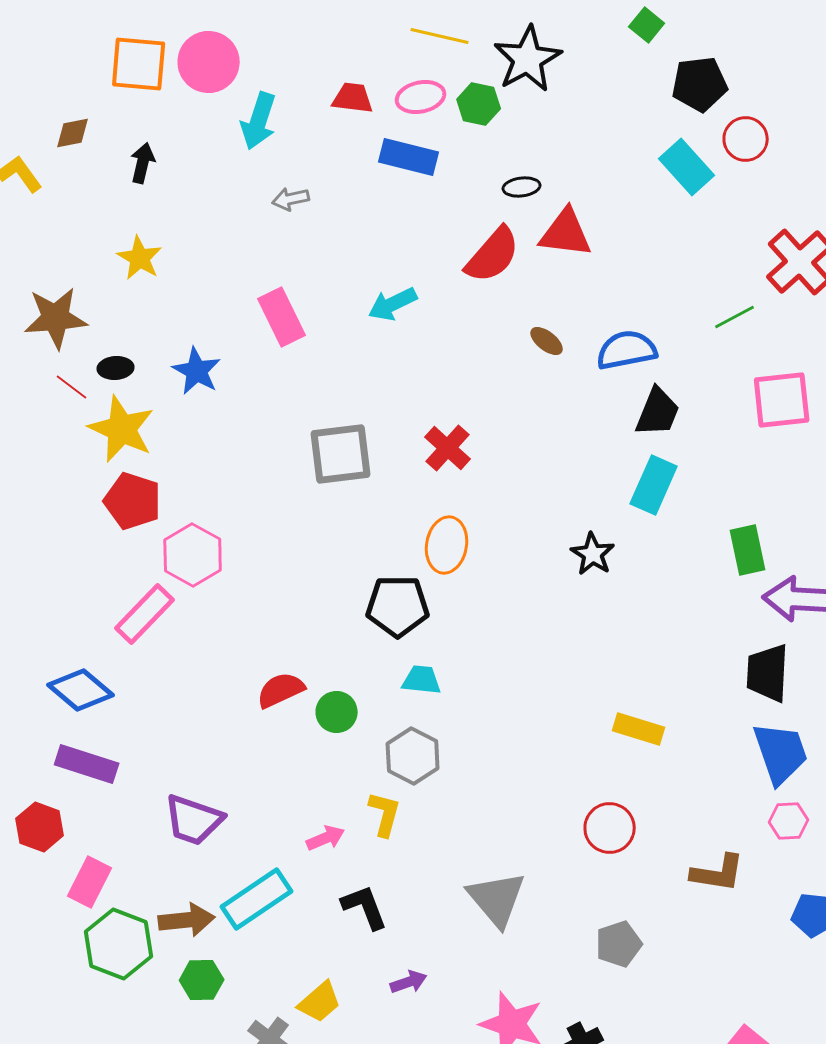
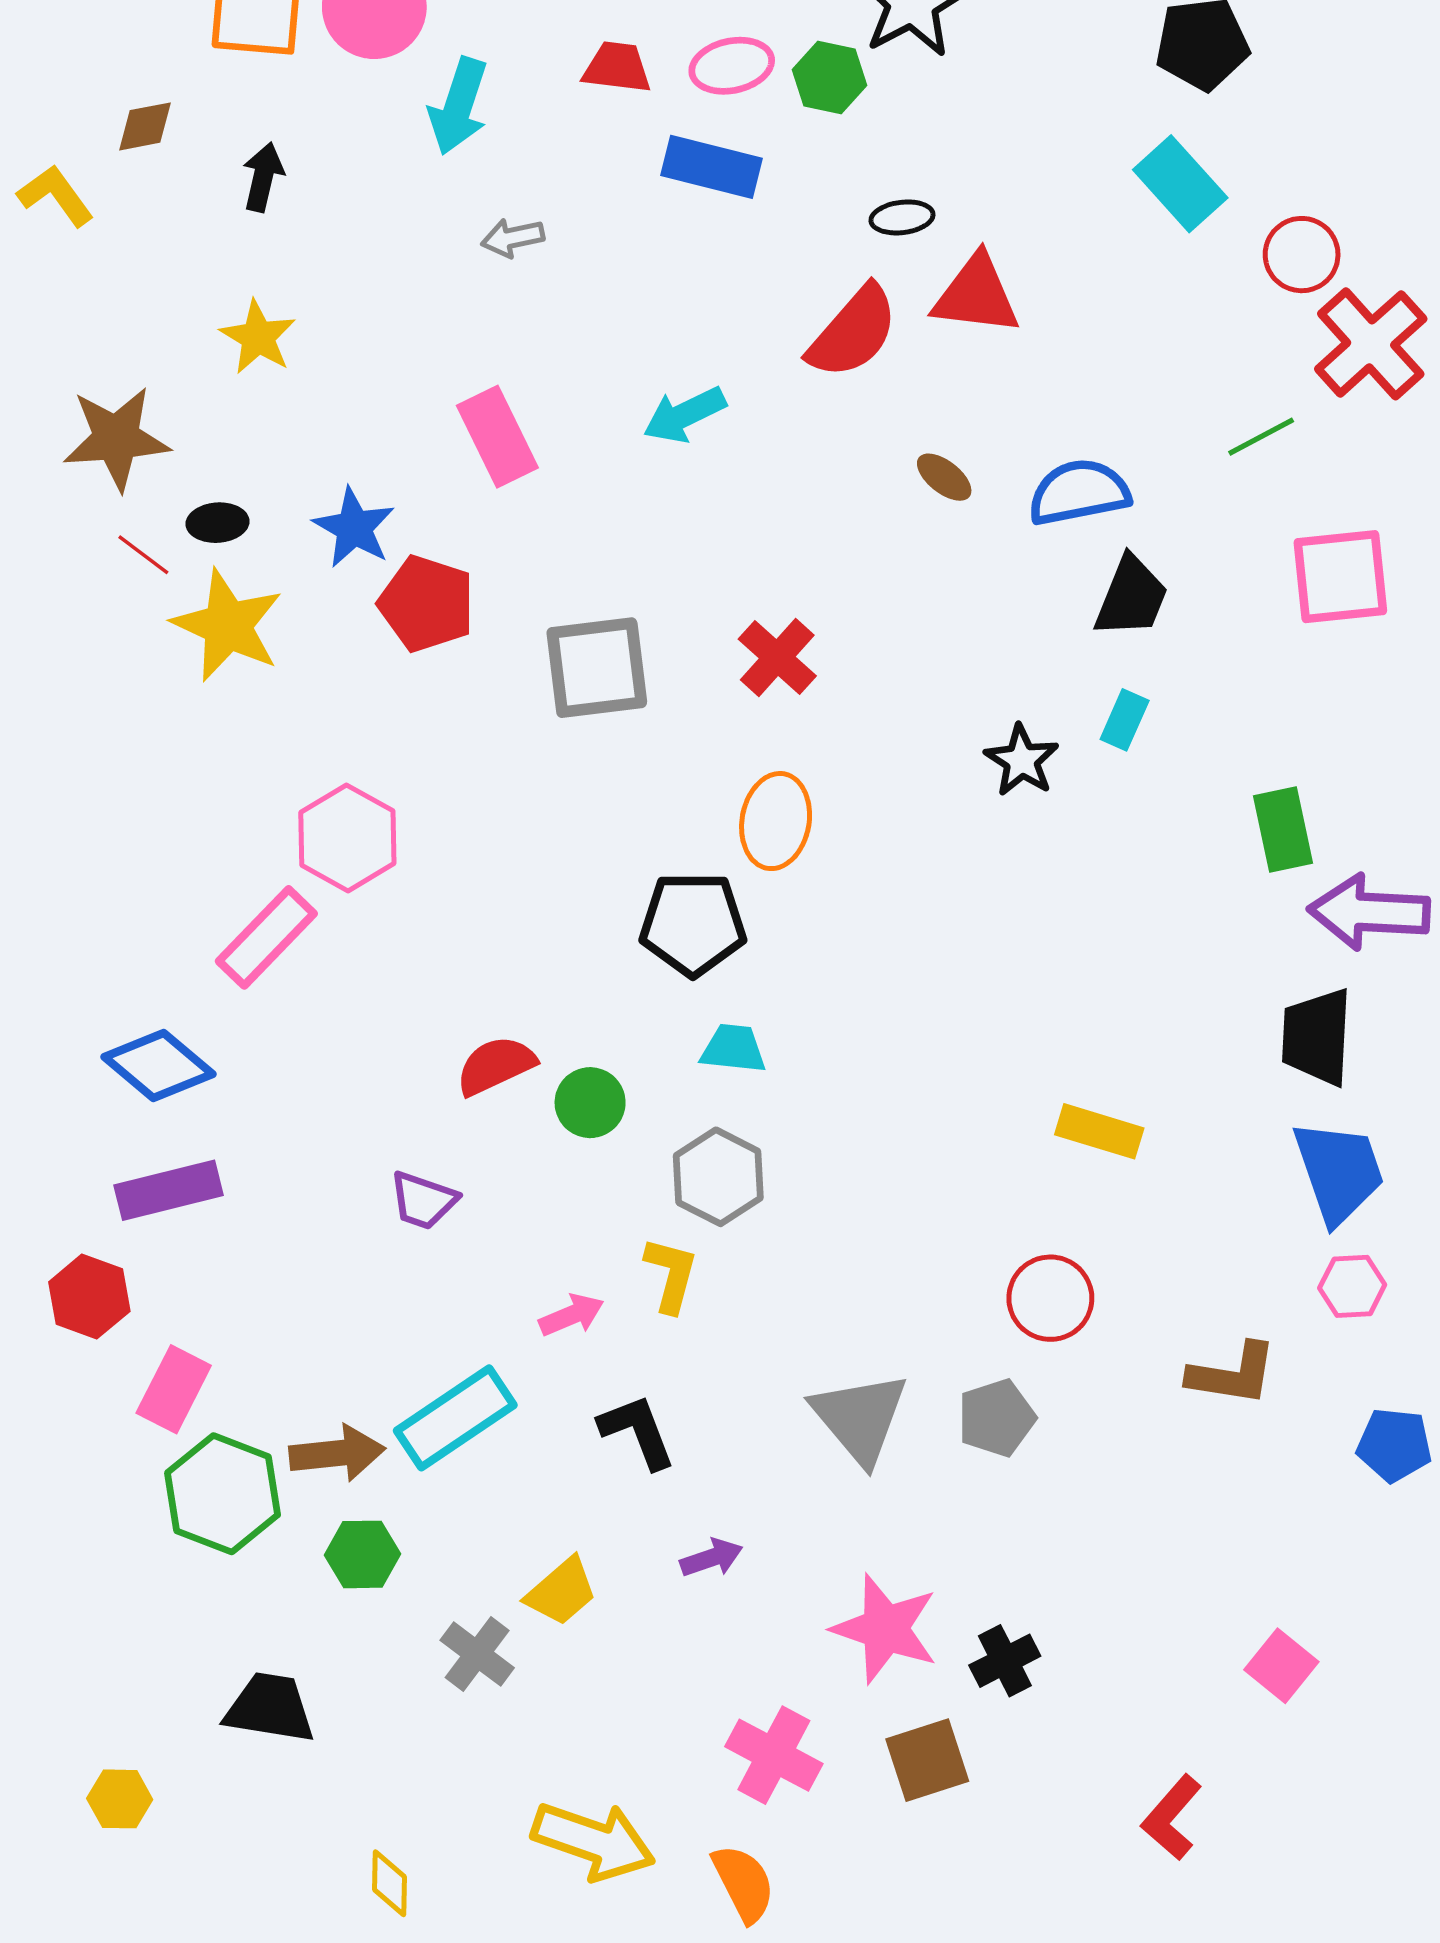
red circle: (746, 139) -> (1302, 255), moved
cyan rectangle: (654, 485) -> (1125, 720), size x0.6
red pentagon: (133, 501) -> (427, 604), moved
black star: (593, 554) -> (1022, 760), moved
purple rectangle: (87, 764) -> (169, 1190), turned -32
purple trapezoid: (194, 820) -> (423, 1200), moved, size x0.7
gray pentagon: (619, 944) -> (996, 1418), moved

